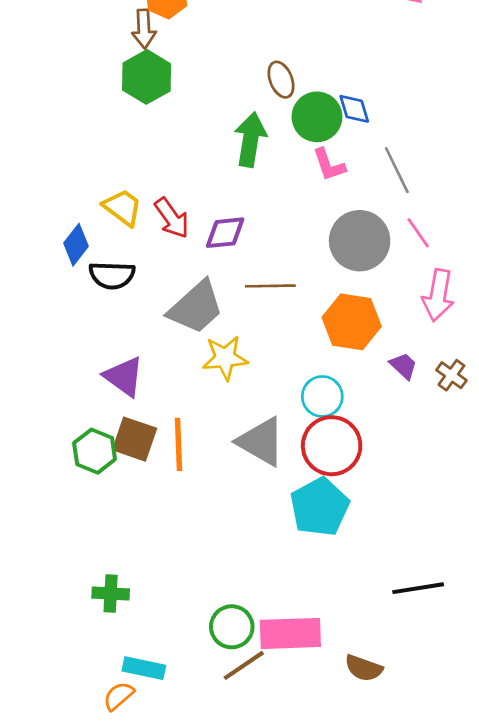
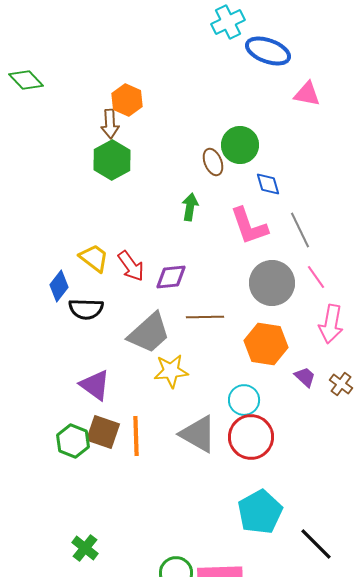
green circle: (317, 117) -> (240, 145), moved
green arrow: (250, 140) -> (190, 207), size x0.7
pink L-shape: (329, 165) -> (249, 226), size x1.5
cyan pentagon: (320, 507) -> (260, 512), moved
black line: (418, 588) -> (316, 544), turned 54
green cross: (111, 594) -> (85, 548), turned 36

